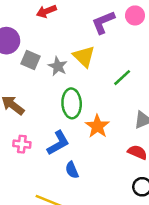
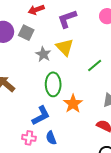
purple L-shape: (103, 22) -> (67, 19), moved
gray square: (30, 60) -> (26, 33), moved
pink cross: (22, 144) -> (29, 138), moved

